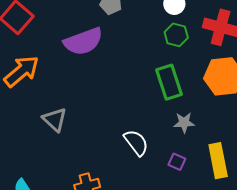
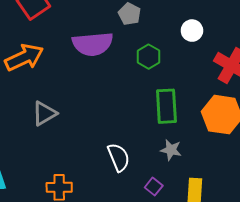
green hexagon: (176, 35) -> (148, 57), moved
gray triangle: (55, 120) -> (44, 113), turned 32

